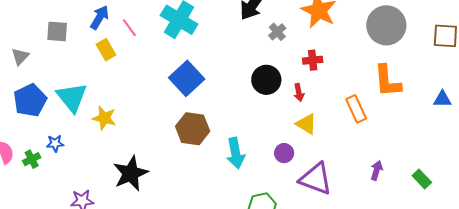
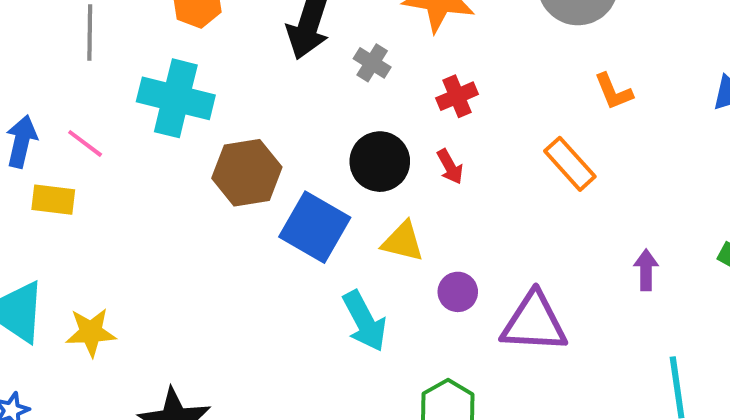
yellow rectangle: (106, 50) -> (53, 200), turned -35
blue square: (187, 78) -> (315, 227), moved
orange L-shape: (387, 81) -> (613, 91), size x0.6
yellow triangle: (306, 124) -> (403, 242), moved
brown hexagon: (193, 129) -> (247, 173), moved

